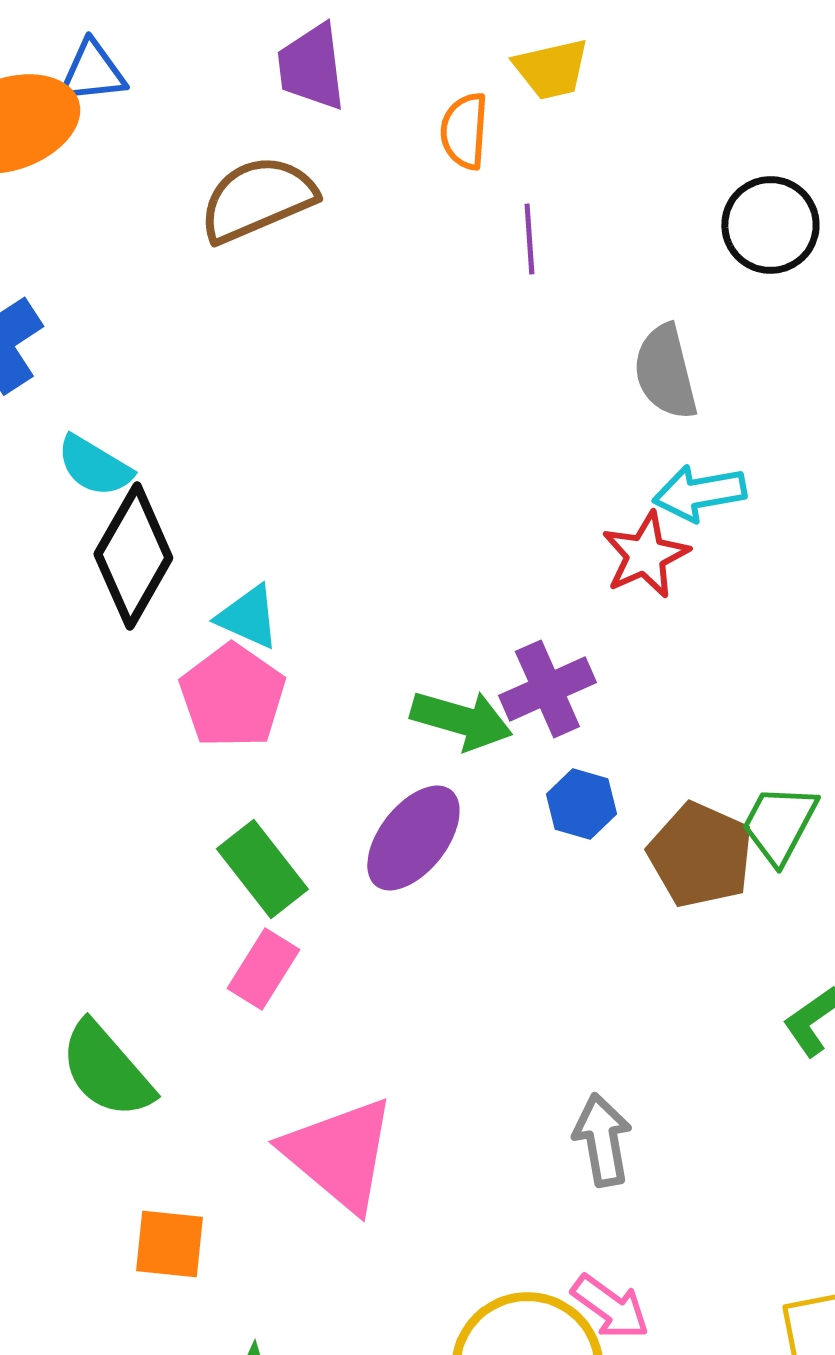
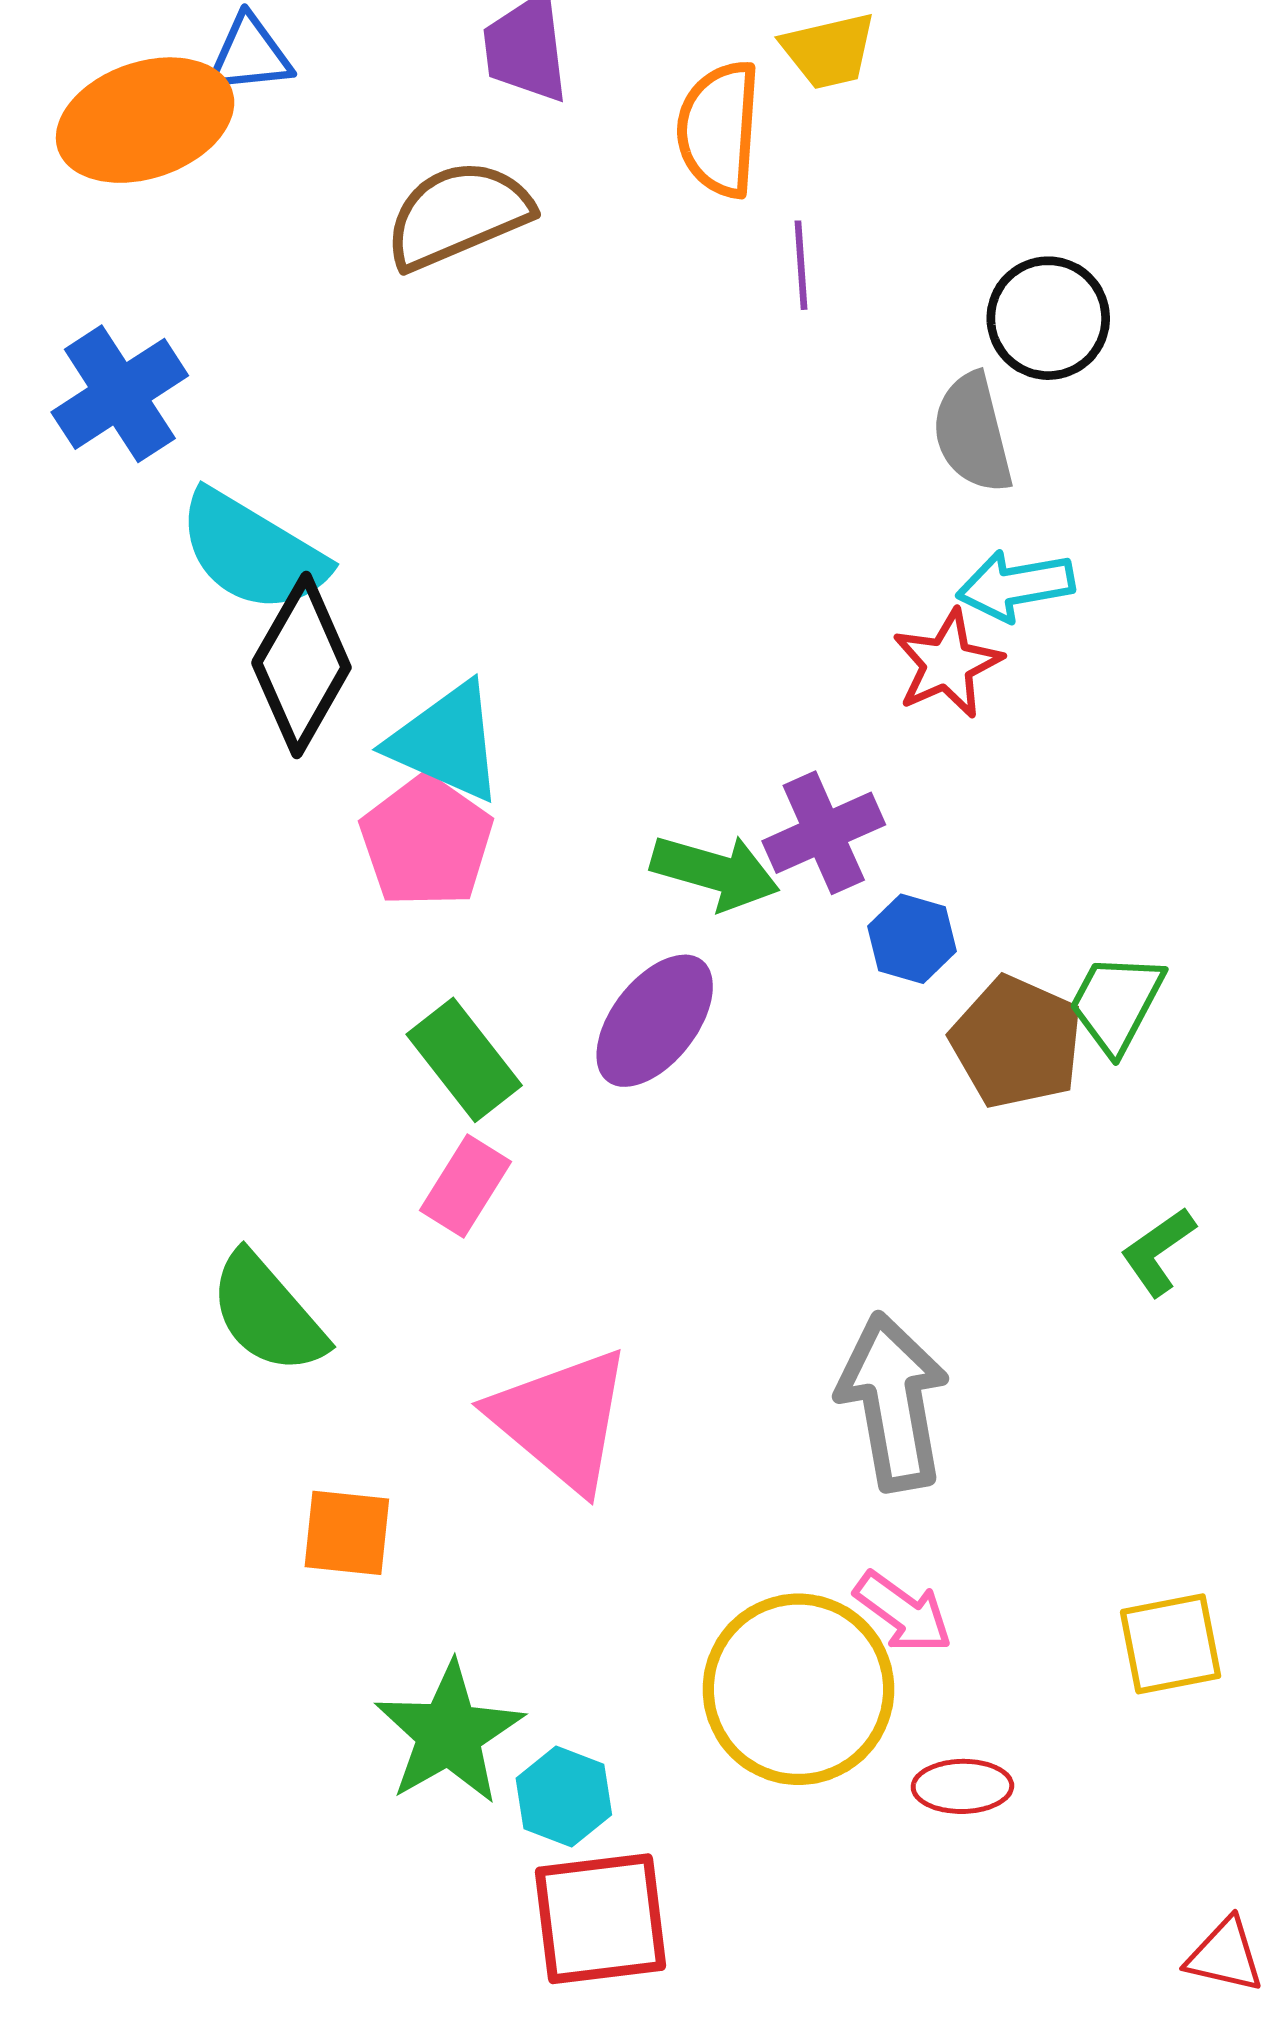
orange semicircle: (464, 131) -> (719, 129), size x1.4
black circle: (770, 225) -> (1048, 318), moved
cyan semicircle: (94, 466) -> (252, 552), size x1.6
cyan triangle: (248, 617) -> (447, 742), size x1.5
blue hexagon: (581, 804) -> (912, 939), moved
gray arrow: (602, 1140) -> (893, 1402), size x1.5

